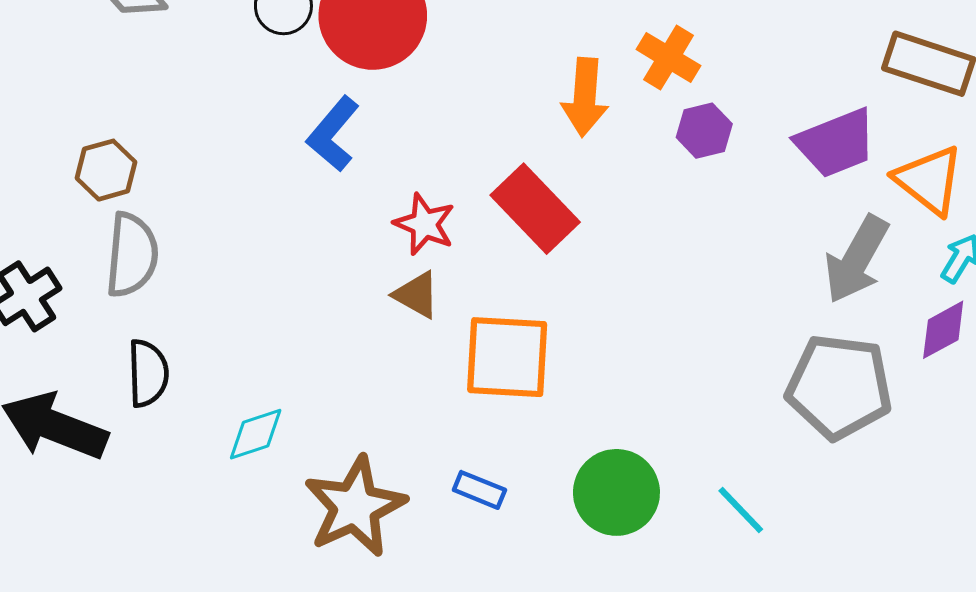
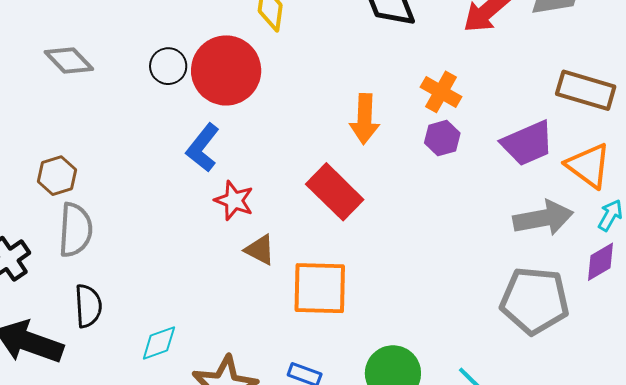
orange cross: (669, 58) -> (441, 92), moved
red star: (425, 224) -> (234, 200), moved
gray arrow: (856, 259) -> (543, 218), turned -128

